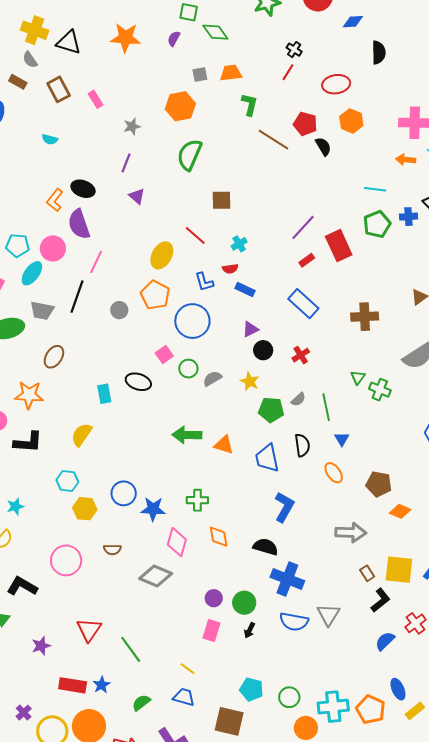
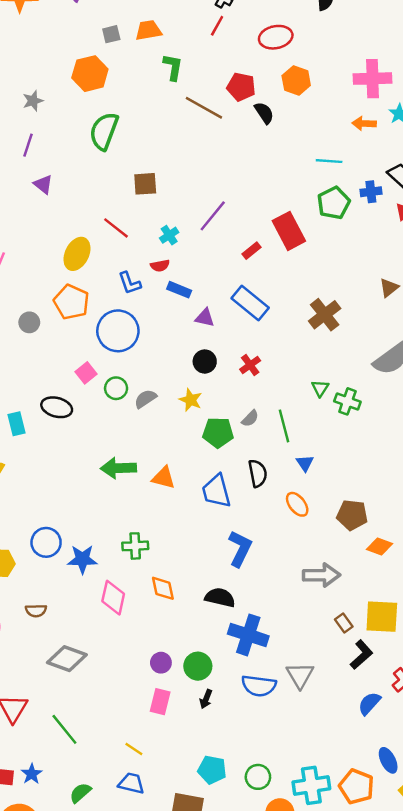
purple line: (303, 227) -> (213, 216), moved
brown cross: (365, 317) -> (325, 315), turned -32
purple triangle: (250, 329) -> (205, 318), moved, turned 42
gray diamond: (156, 576) -> (67, 659), moved

